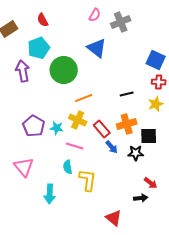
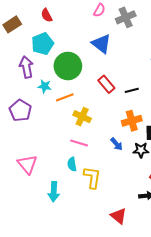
orange line: (84, 98) -> (65, 97), moved
purple pentagon: (34, 126) -> (20, 111), moved
cyan star: (57, 128) -> (45, 86), moved
red rectangle: (102, 129) -> (106, 84), moved

